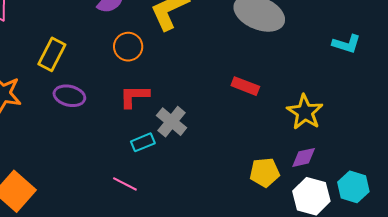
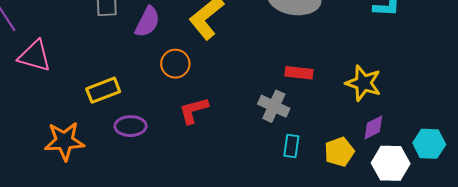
yellow rectangle: (52, 54) -> (103, 90), turned 56
gray cross: (172, 122) -> (274, 106), moved
cyan rectangle: (143, 142) -> (291, 146), moved, turned -45

